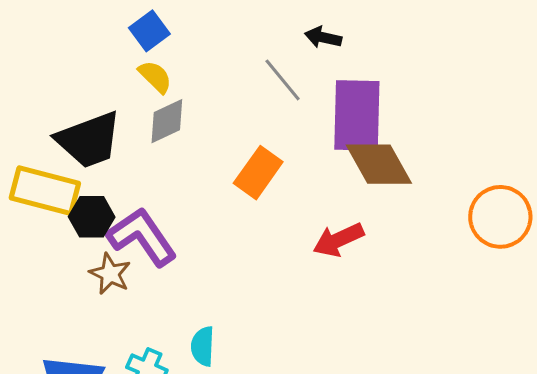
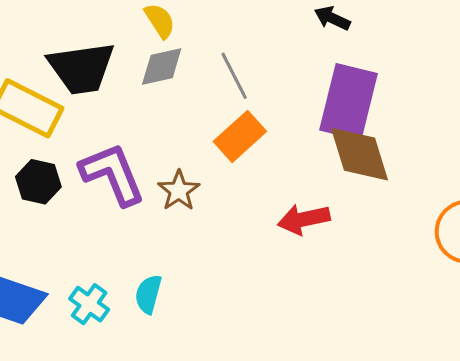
gray line: (283, 80) -> (234, 76), moved
black hexagon: (92, 217) -> (38, 182), moved
brown star: (110, 274) -> (179, 191), moved

